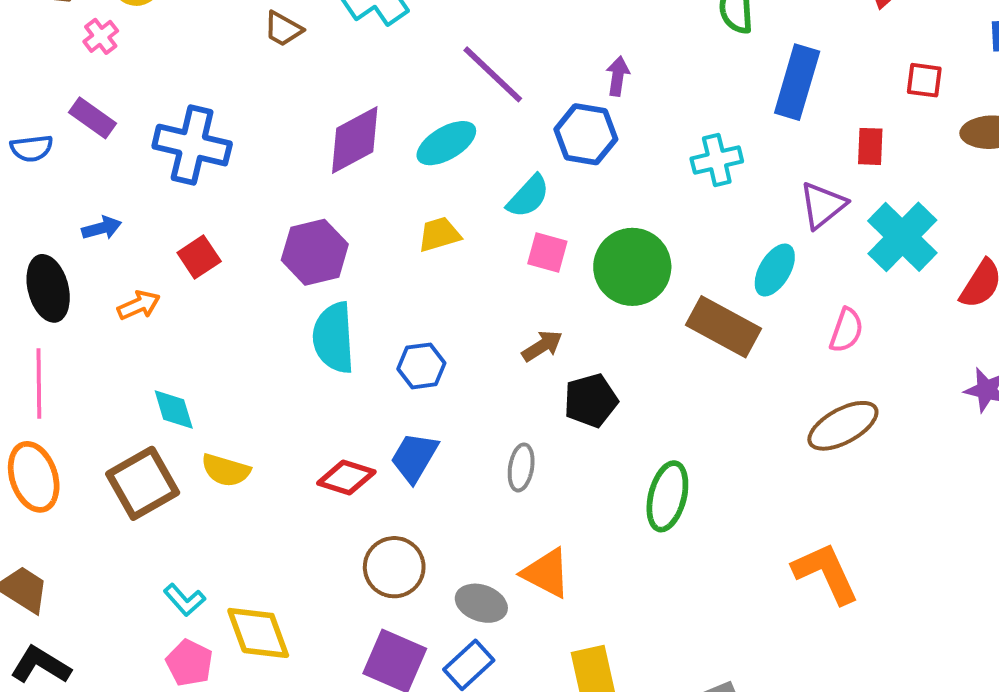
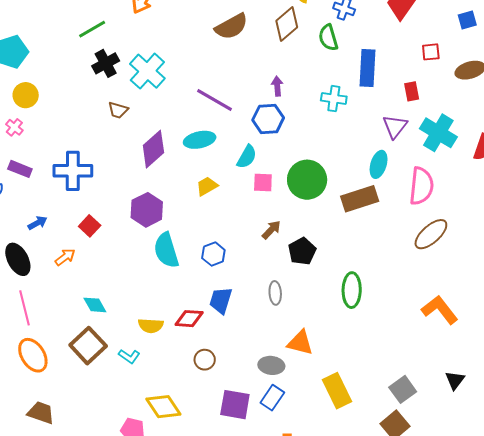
brown trapezoid: (283, 29) -> (118, 110), moved
cyan ellipse: (446, 143) -> (200, 140), turned 32
cyan cross: (717, 160) -> (334, 99), moved, turned 35
brown rectangle: (723, 327) -> (360, 199), turned -33
pink semicircle: (846, 330) -> (421, 186), size x1.6
yellow semicircle: (226, 470) -> (151, 326), moved
brown circle: (394, 567) -> (205, 360), moved, size x0.7
cyan L-shape: (184, 600) -> (129, 356), moved

